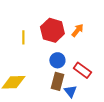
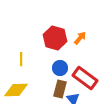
yellow line: (23, 37) -> (21, 59), moved
red rectangle: (82, 70) -> (85, 78), size x1.4

